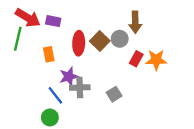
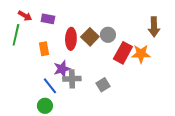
red arrow: (28, 18) -> (25, 16), size x0.6
brown arrow: (135, 22) -> (154, 27), moved
red rectangle: (136, 59) -> (123, 53), size x1.5

